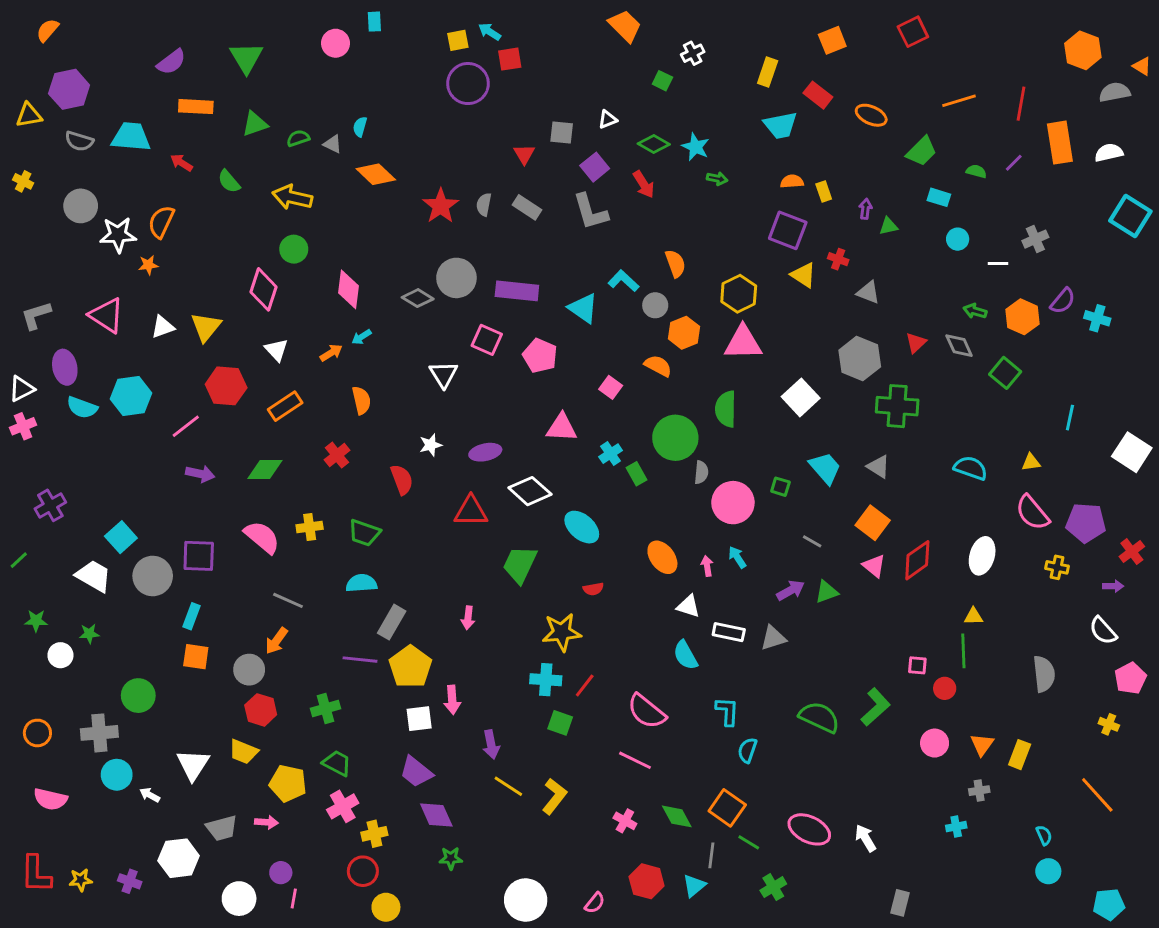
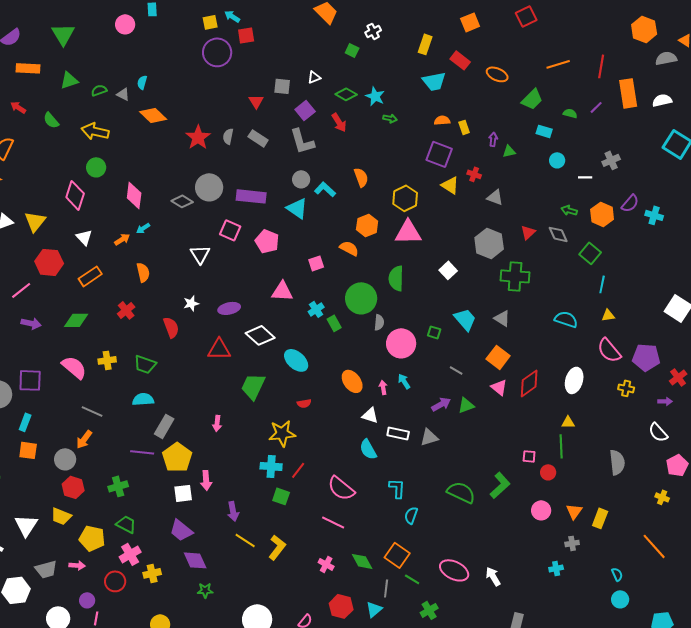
gray circle: (655, 305) -> (301, 179), moved
pink square: (611, 387) -> (316, 263), turned 35
white square: (801, 397) -> (448, 270), size x0.7
cyan line: (1070, 418) -> (602, 284), moved
red circle: (363, 871) -> (115, 581), moved

